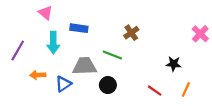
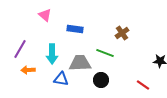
cyan arrow: (53, 43) -> (52, 54), moved
orange arrow: (38, 75) -> (28, 70), moved
blue triangle: (63, 84) -> (61, 79), turned 42

